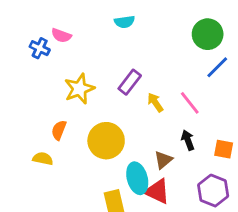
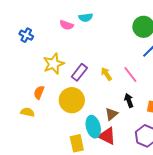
pink semicircle: (61, 35) -> (66, 25), moved
purple rectangle: (130, 82) -> (79, 72), moved

